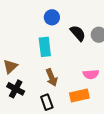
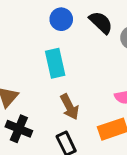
black semicircle: (78, 33) -> (101, 22), moved

